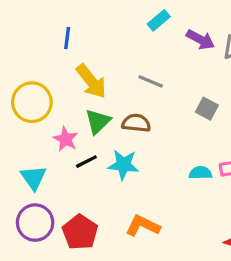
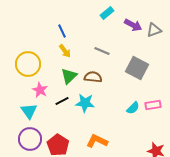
blue line: (67, 38) -> (62, 31), moved, turned -32
yellow arrow: (91, 81) -> (65, 51), size x0.6
gray square: (207, 109) -> (137, 68), size x1.6
pink star: (66, 139) -> (40, 90), moved
cyan semicircle: (200, 173) -> (133, 108), turned 136

